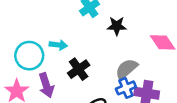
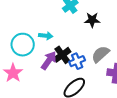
purple arrow: (46, 85) -> (49, 61), moved, turned -126
blue cross: (126, 88) -> (77, 61), moved

